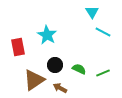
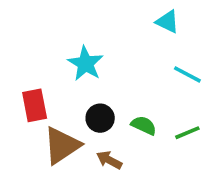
cyan triangle: (92, 12) -> (167, 22), turned -32
cyan line: (103, 32) -> (187, 74), moved
red rectangle: (18, 47) -> (35, 105), moved

